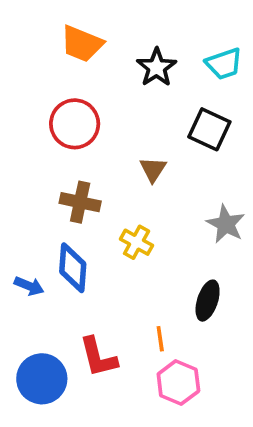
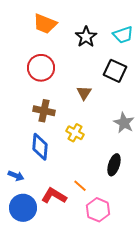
blue arrow: (29, 286) -> (16, 176), moved
orange line: (160, 339) -> (80, 186), moved, turned -40
red L-shape: (98, 357) -> (54, 196), turned 135

